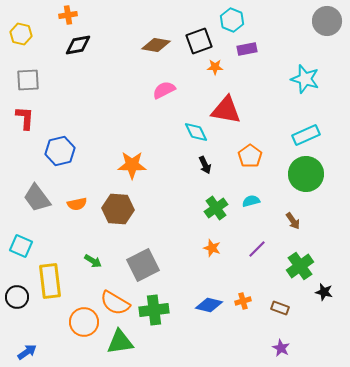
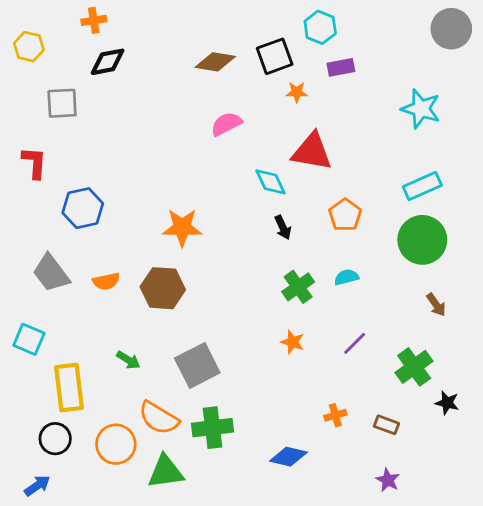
gray square: (28, 80) -> (62, 103), moved
brown arrow: (293, 221) -> (436, 305), moved
black circle: (17, 297) -> (55, 439), moved
blue diamond: (209, 305) -> (288, 457), moved

